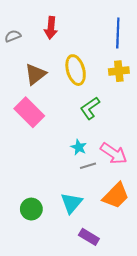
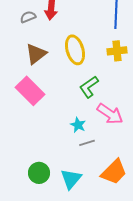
gray semicircle: (13, 36) -> (28, 17), moved
pink arrow: (114, 153) -> (110, 114), moved
green circle: (31, 209) -> (39, 173), moved

